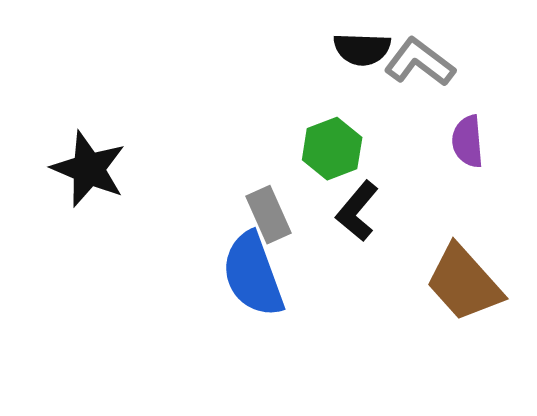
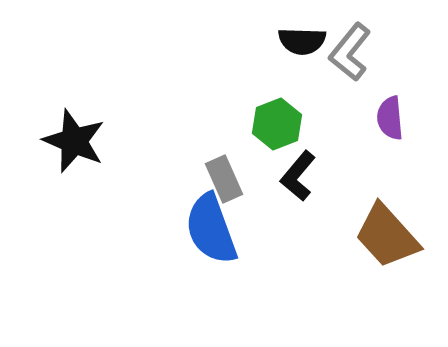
gray L-shape: (420, 62) -> (350, 52), turned -88

